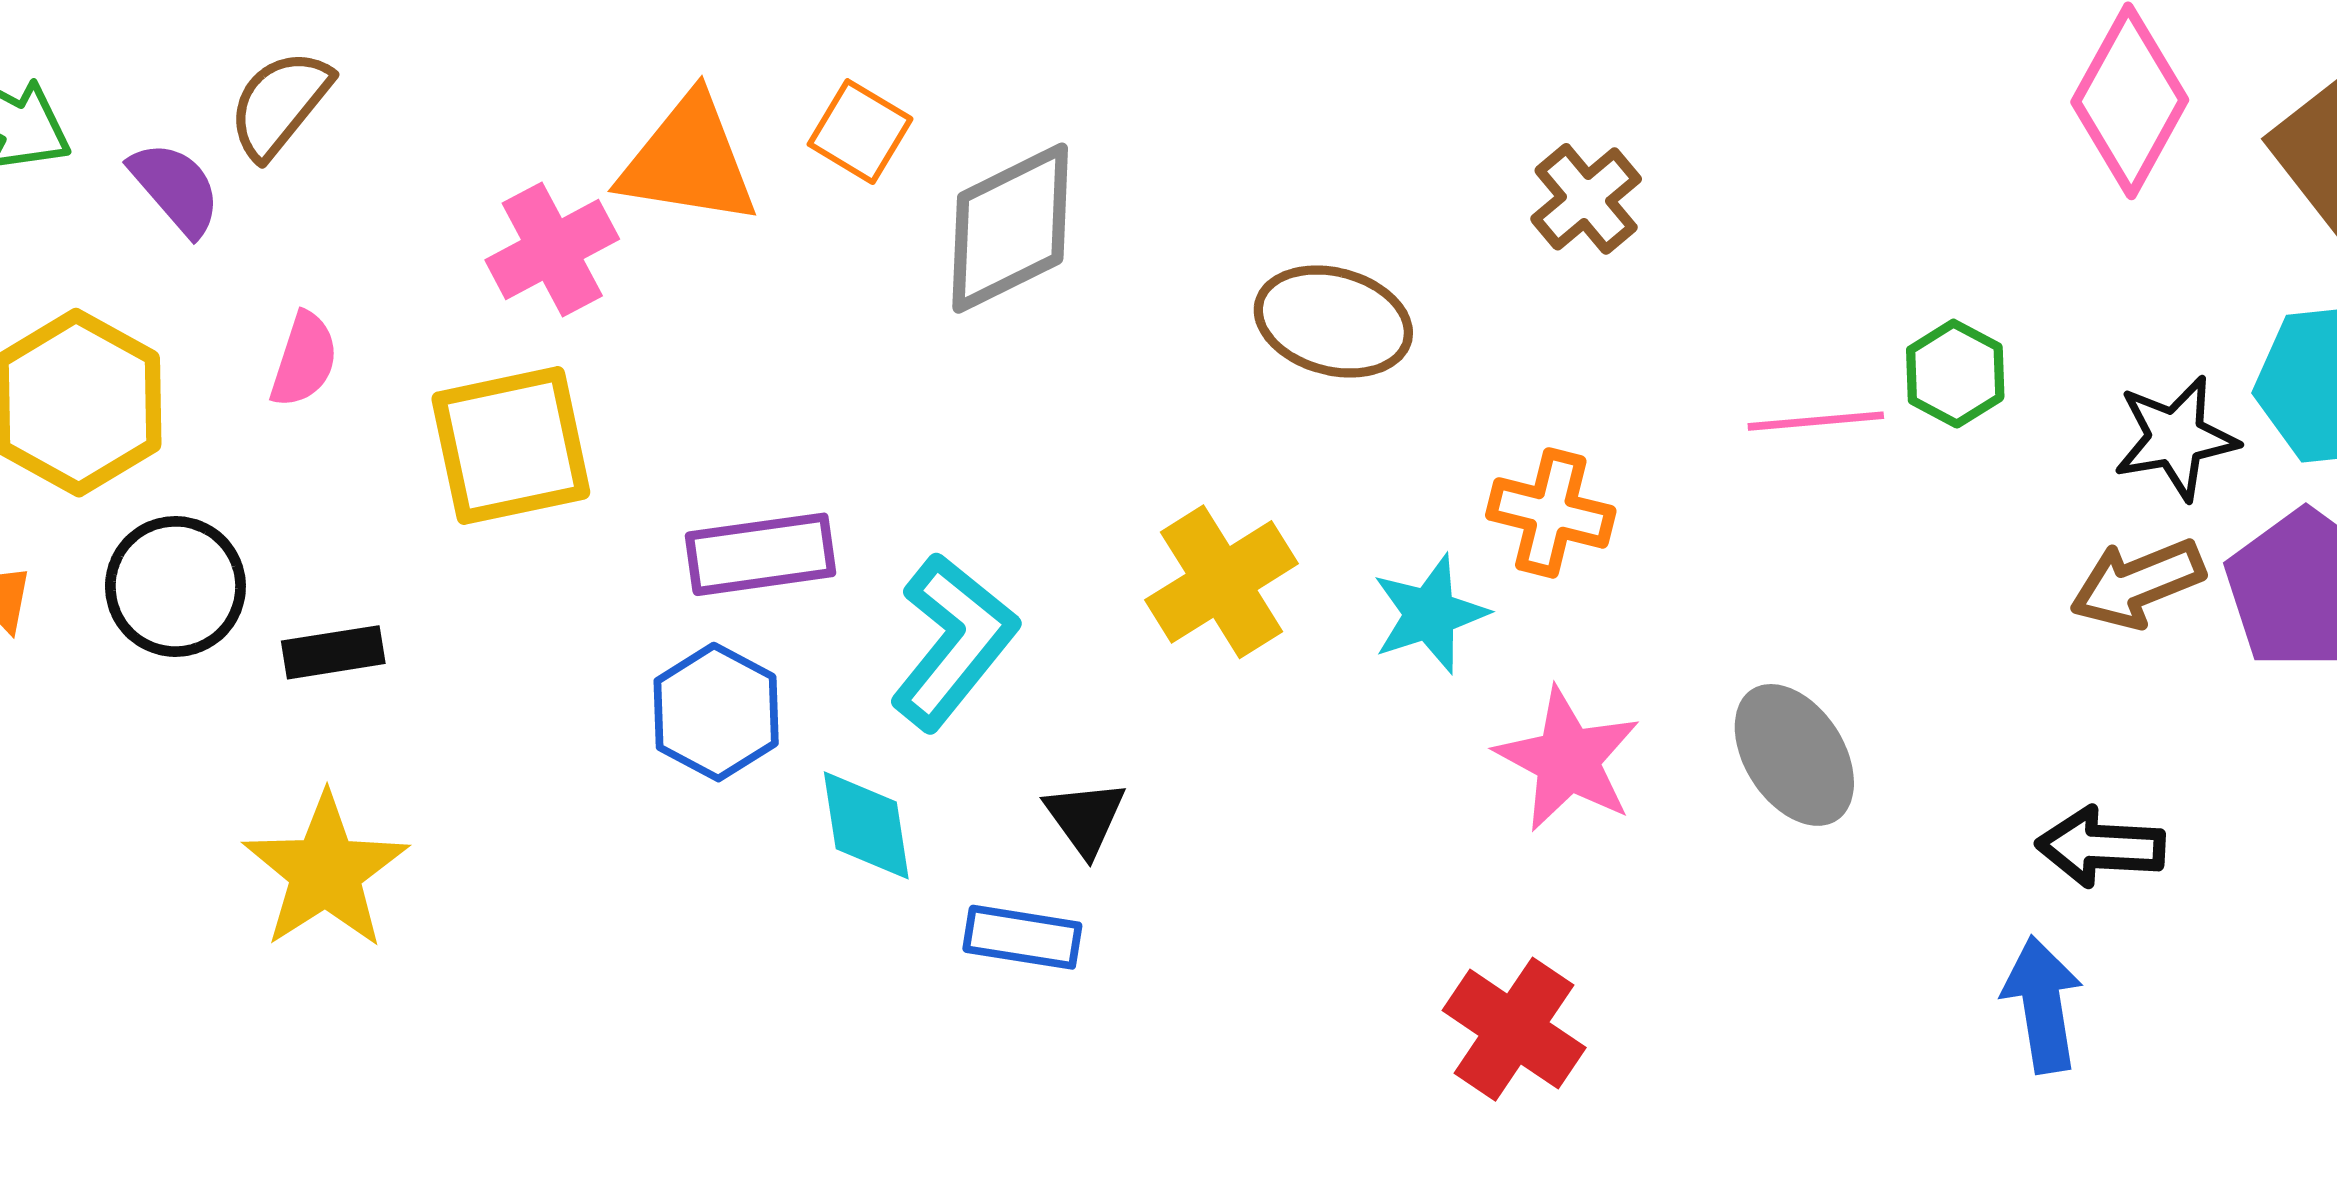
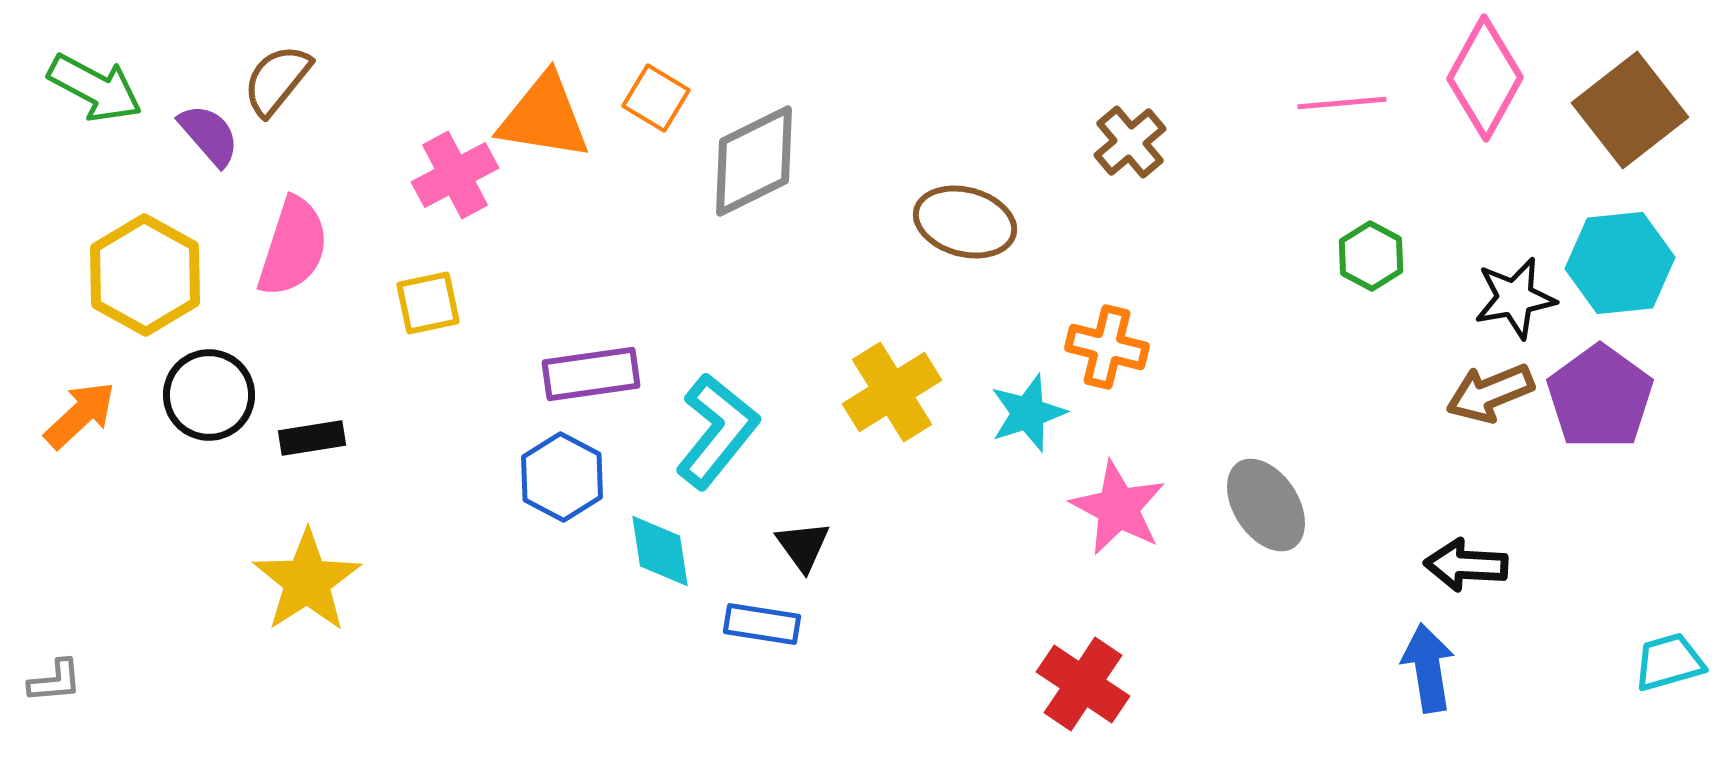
pink semicircle: (304, 360) -> (293, 247), size x1.6
pink line: (1816, 421) -> (1342, 103), moved
yellow square: (511, 446) -> (428, 303), size x0.6

